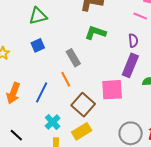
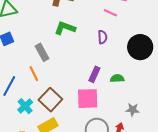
purple rectangle: (130, 65) -> (94, 74), moved, size x0.7
pink square: (112, 90) -> (88, 99), moved
cyan cross: (53, 122) -> (25, 106), moved

